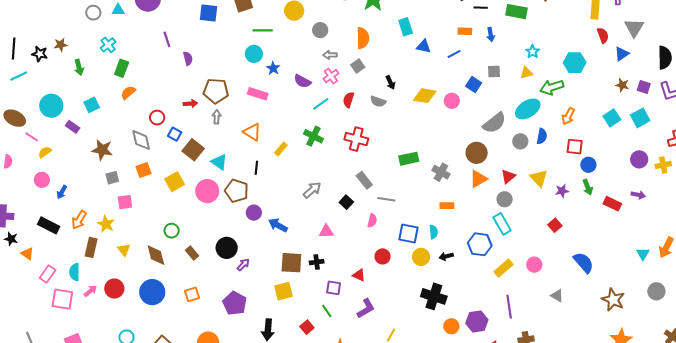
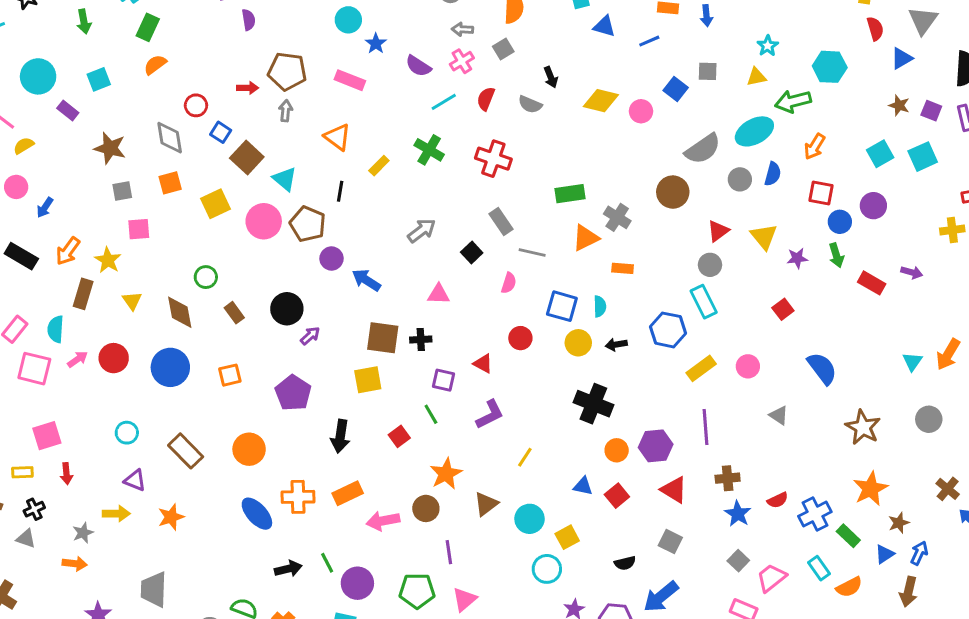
purple circle: (639, 159) -> (873, 206), moved
orange triangle: (478, 179) -> (585, 238), moved

